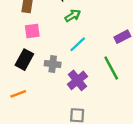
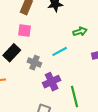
green arrow: (73, 16) -> (80, 32), moved
green line: (111, 68) -> (74, 96), moved

